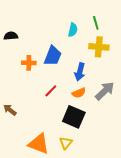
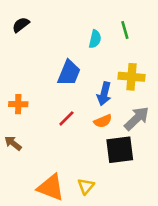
black semicircle: (11, 36) -> (21, 25), moved, turned -32
yellow cross: (99, 47) -> (131, 77), moved
orange cross: (29, 63) -> (18, 104), moved
black square: (74, 117) -> (120, 150), moved, turned -30

